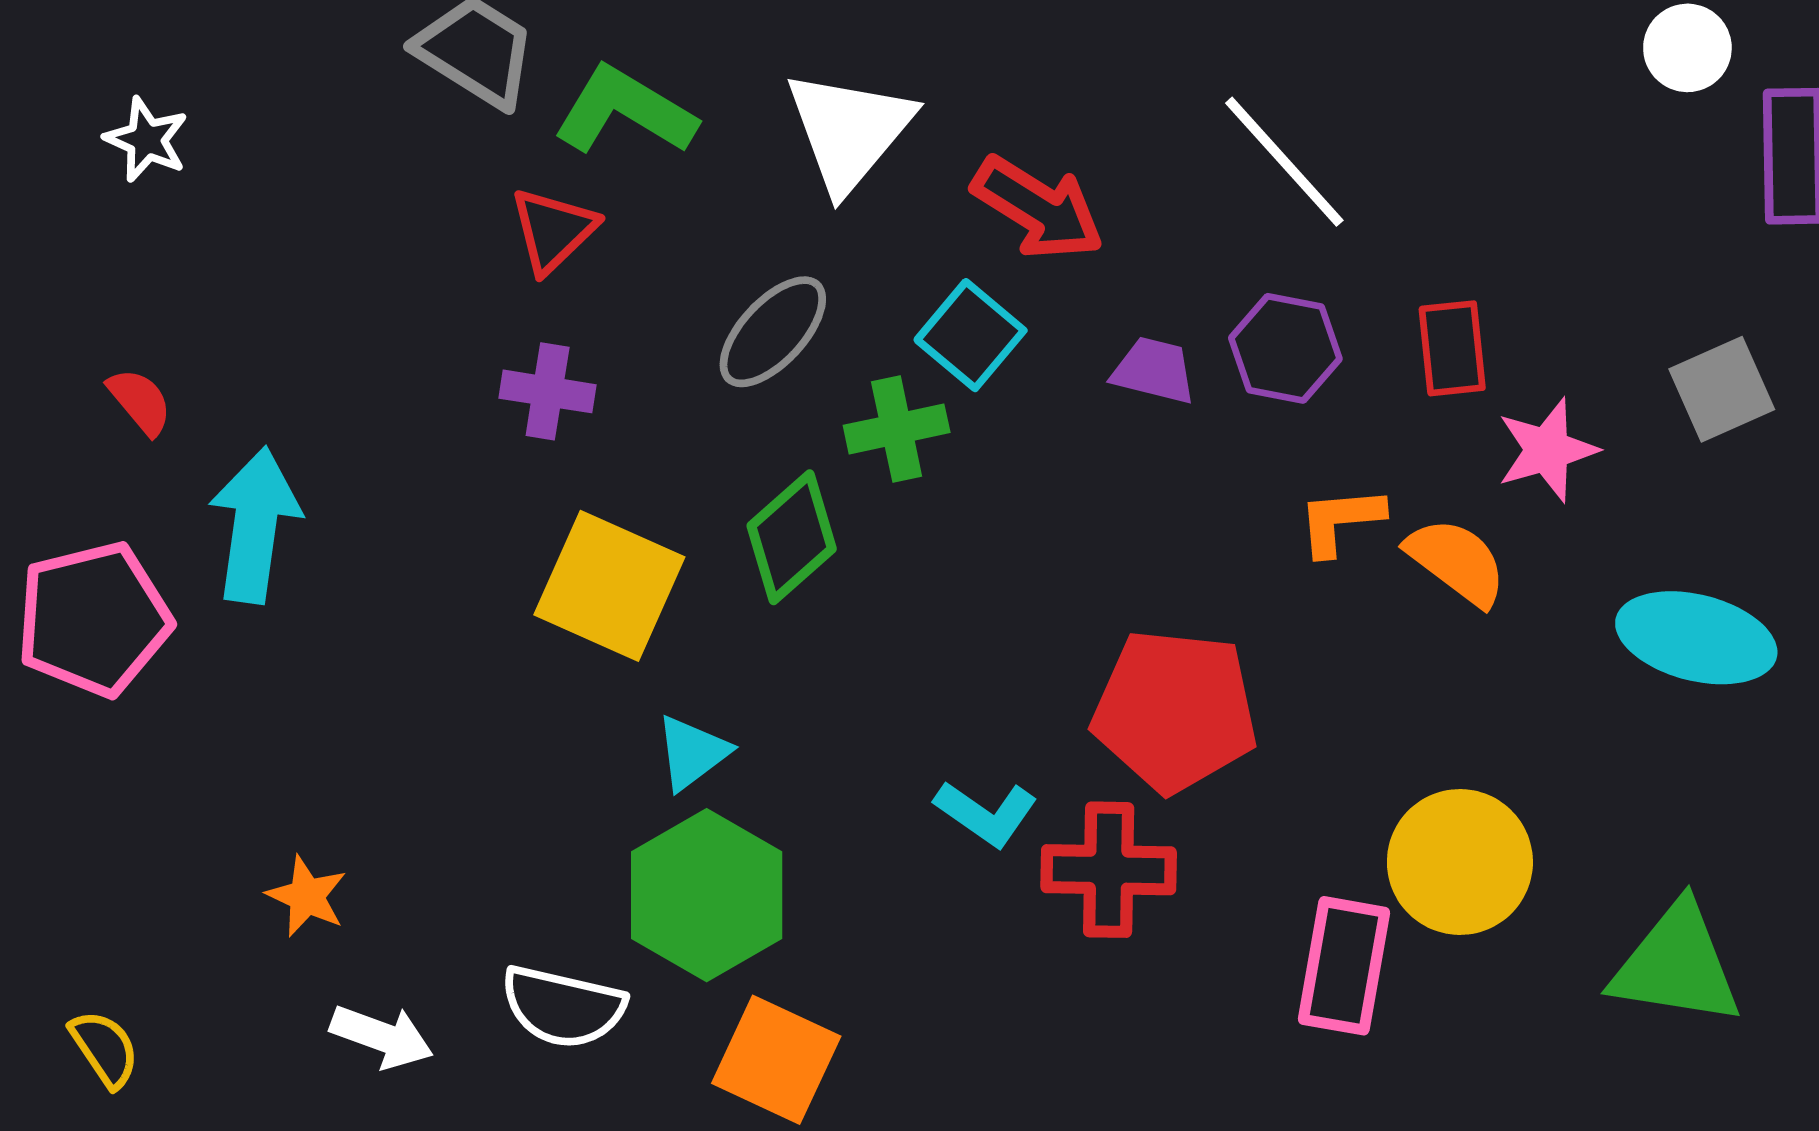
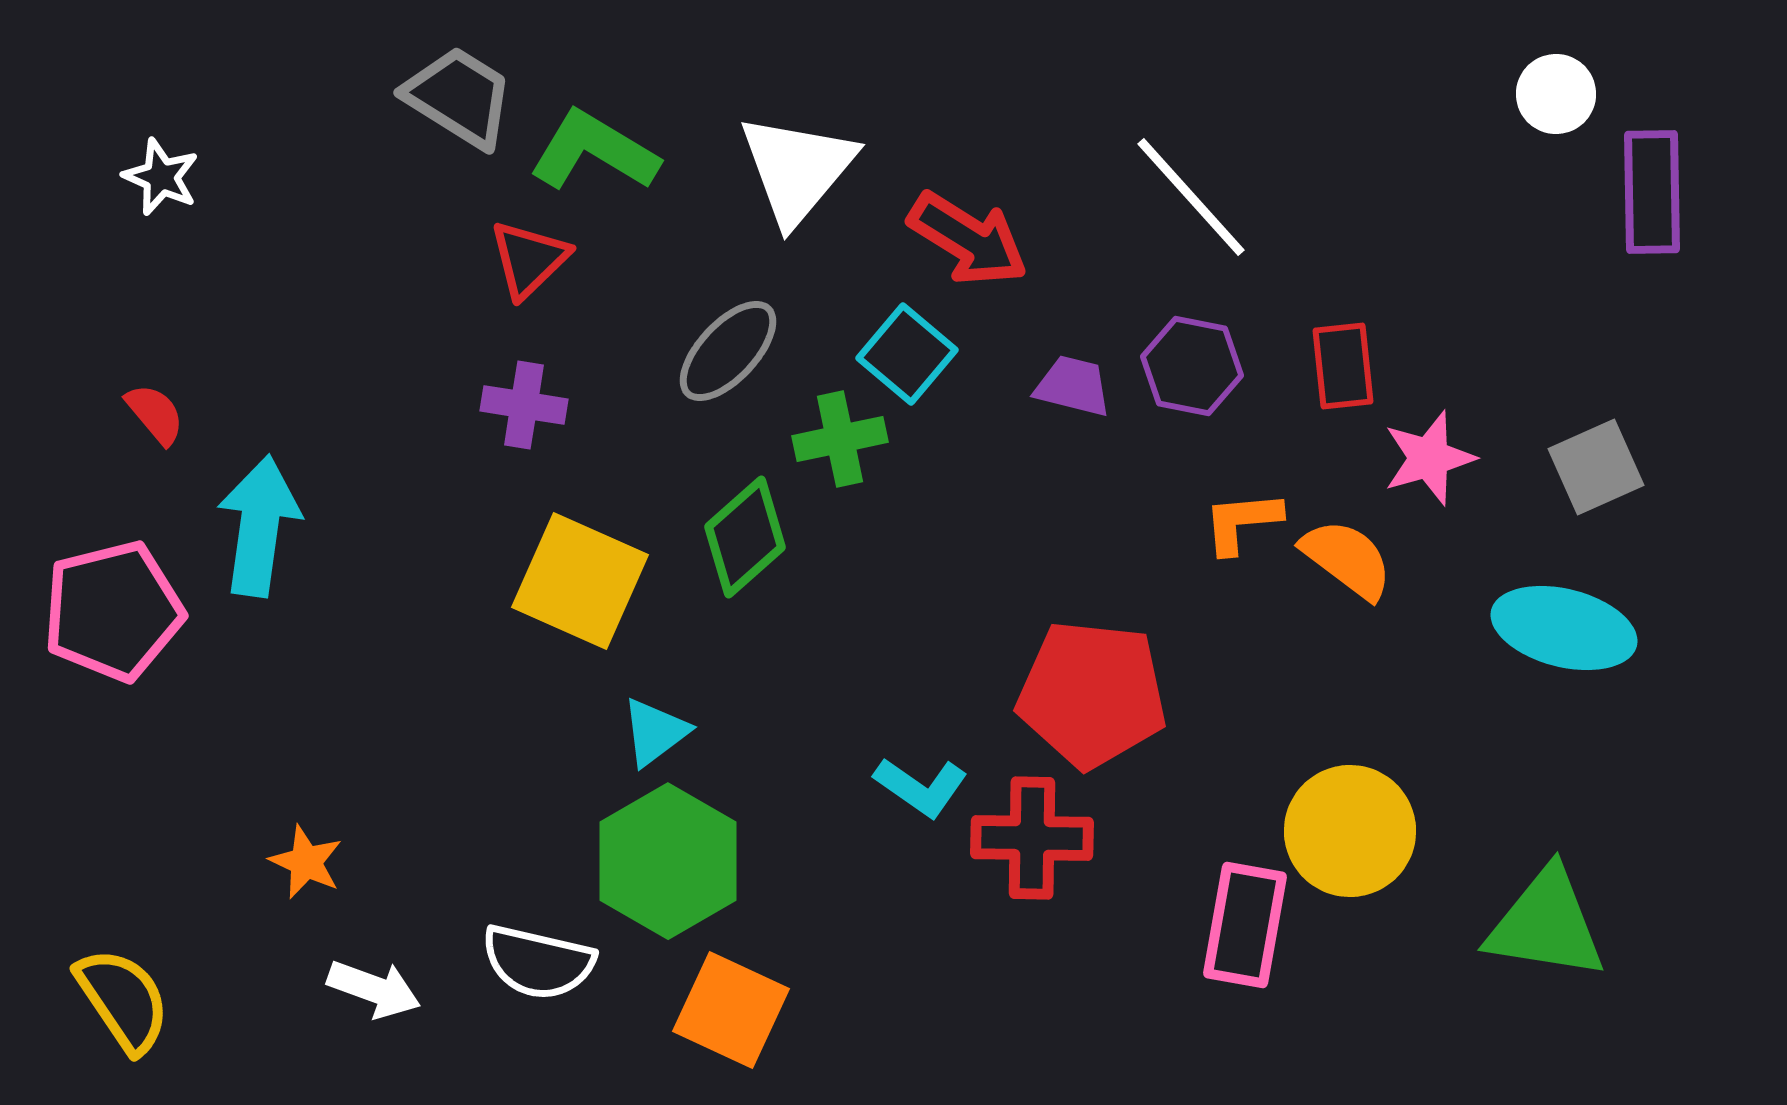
gray square: (1722, 389) -> (1596, 467), moved
yellow semicircle: (105, 1049) -> (123, 1000), size x1.5

